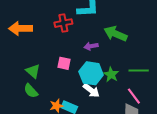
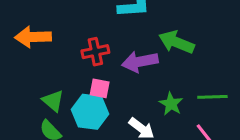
red cross: (63, 23) -> (95, 52), moved
purple arrow: (91, 46) -> (140, 62), size x1.6
cyan hexagon: (91, 73) -> (90, 112), moved

